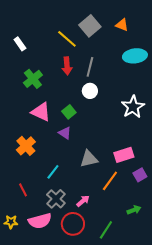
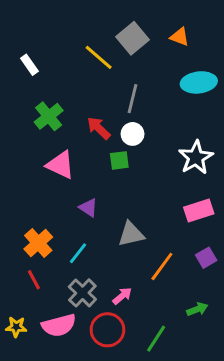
red arrow: (67, 66) -> (99, 128), moved, turned 138
green square: (69, 112) -> (119, 160), moved, turned 32
purple triangle: (65, 133) -> (88, 208), moved
orange cross: (26, 146) -> (38, 243), moved
pink rectangle: (124, 155) -> (199, 211), moved

